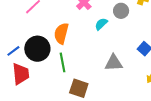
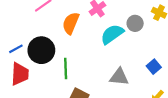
cyan semicircle: (101, 24) -> (112, 34), size x1.6
orange semicircle: (61, 33) -> (71, 23), moved

